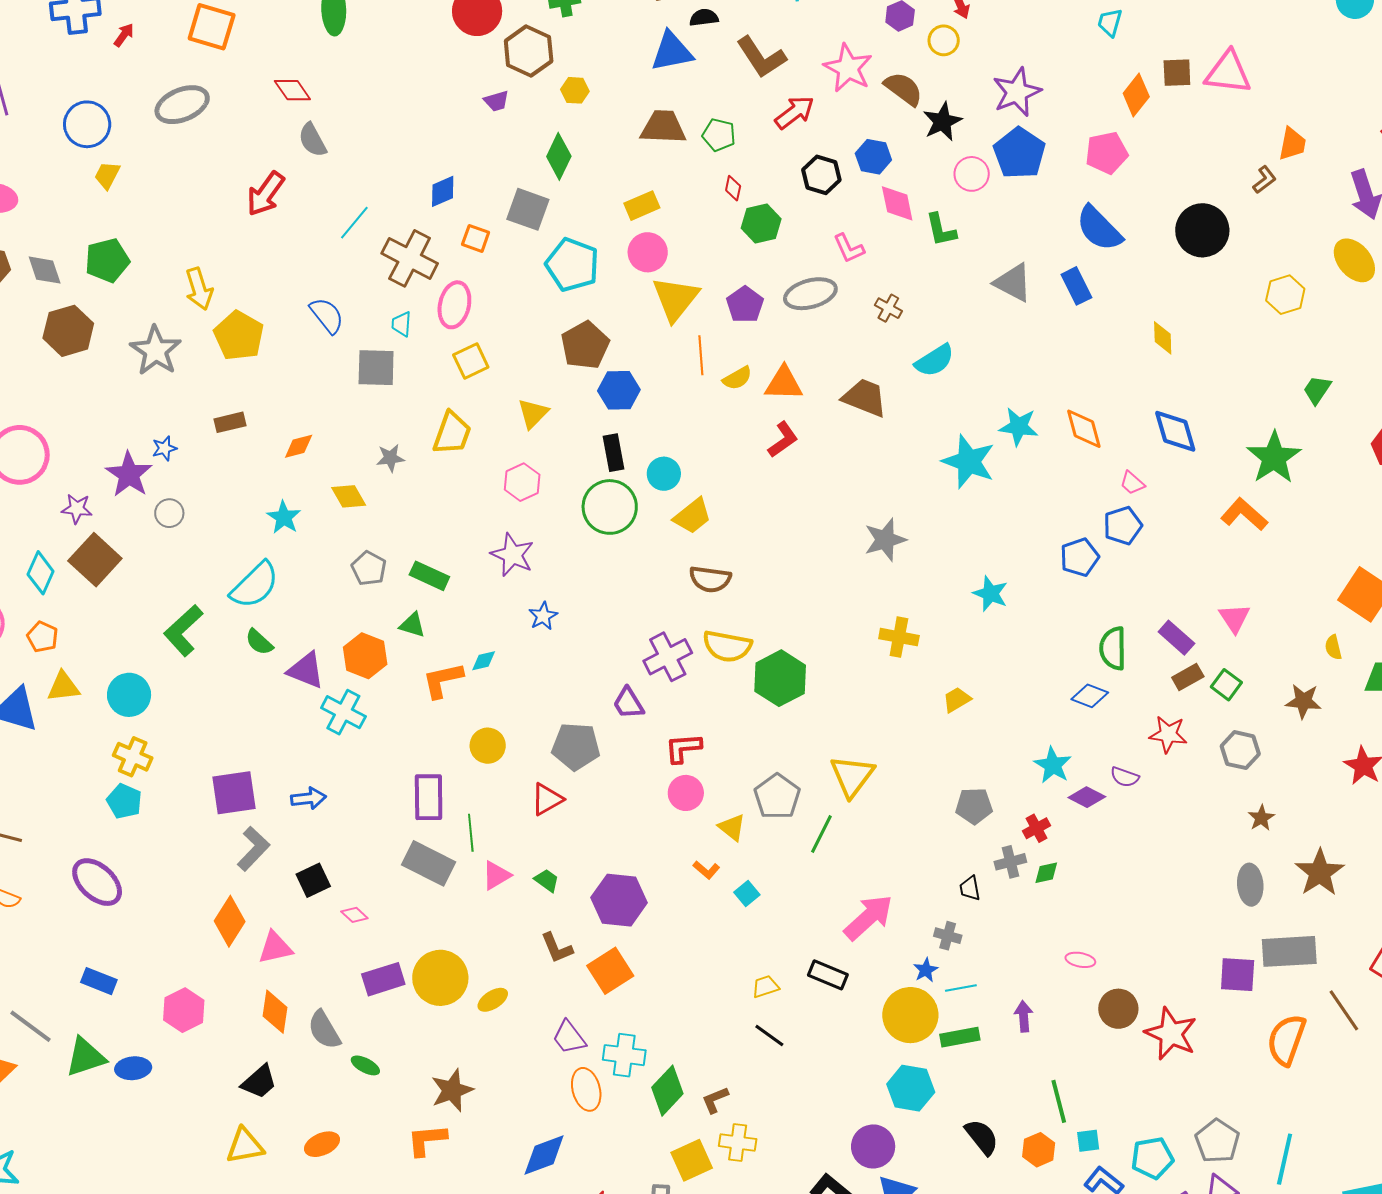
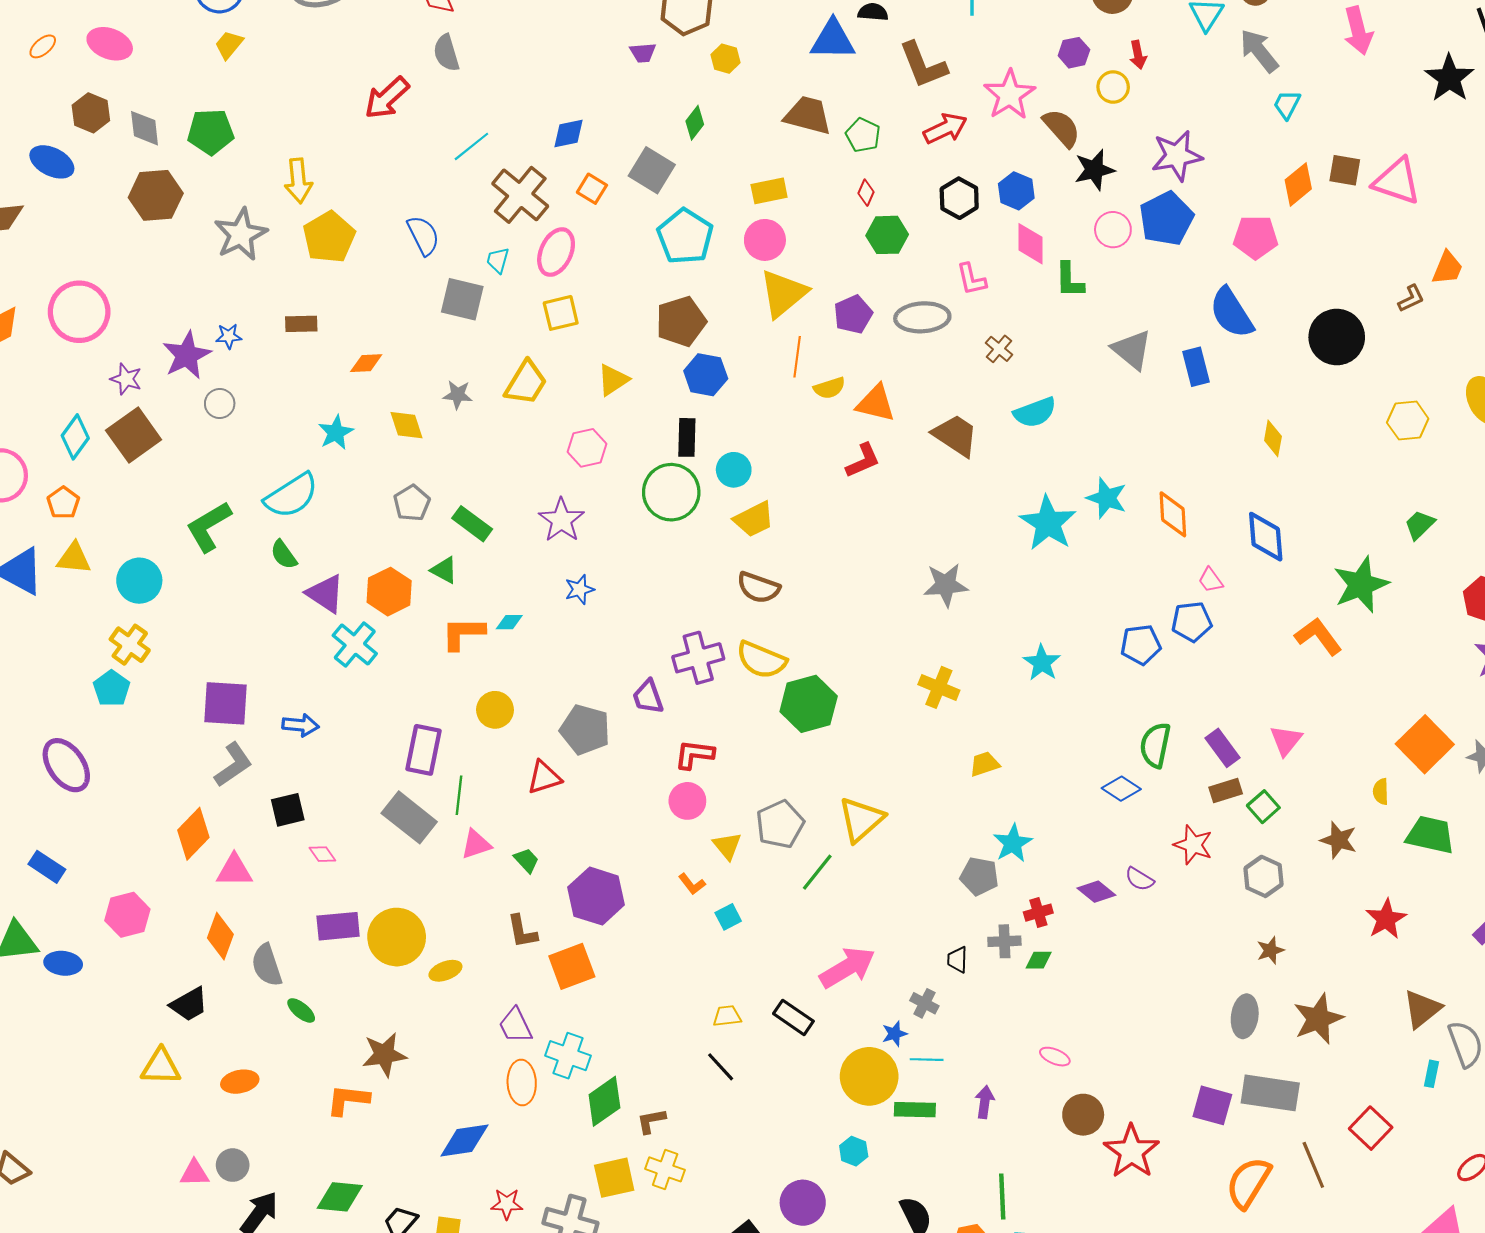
green diamond: (559, 156) -> (695, 123), size x0.7
cyan star: (1053, 765) -> (1013, 843), moved
cyan hexagon: (911, 1088) -> (854, 1151), size x0.6

